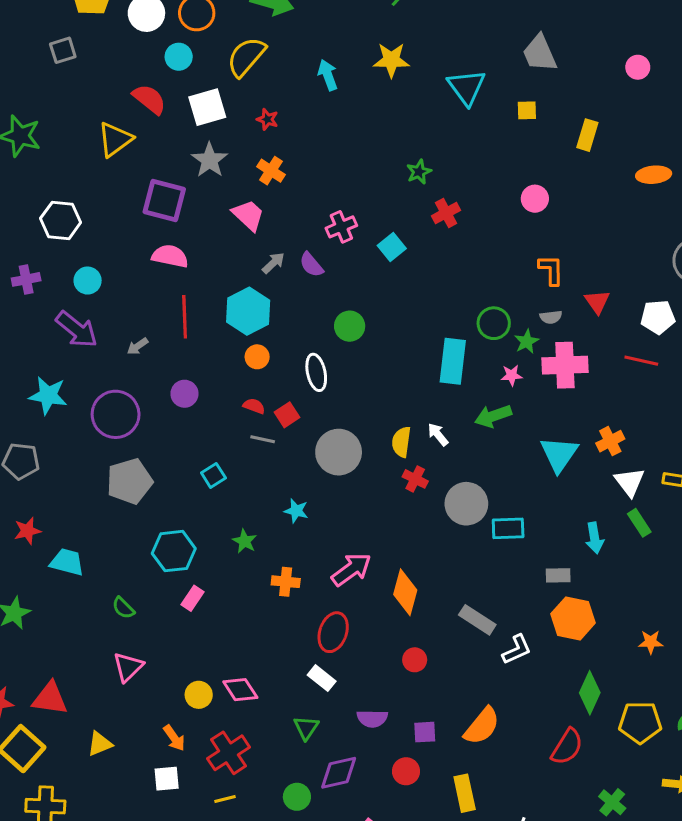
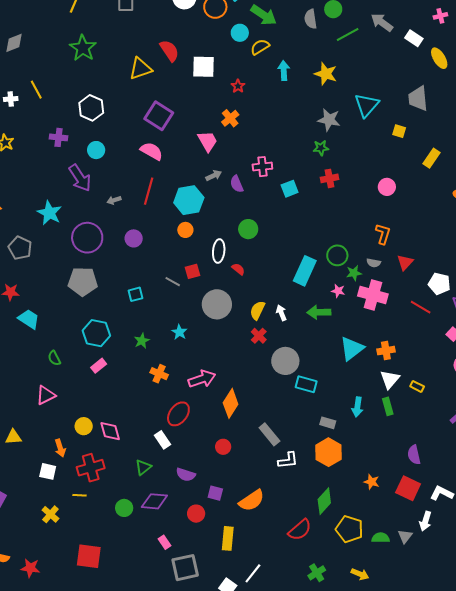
cyan circle: (179, 57) -> (240, 33), moved
yellow semicircle: (246, 57) -> (260, 47), moved, size x0.7
gray star: (210, 160) -> (329, 120), moved, turned 30
red semicircle: (254, 406) -> (238, 269), moved

